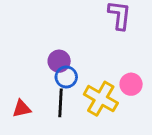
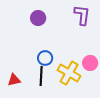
purple circle: (59, 61) -> (38, 18), moved

